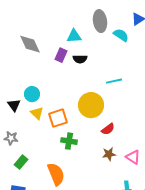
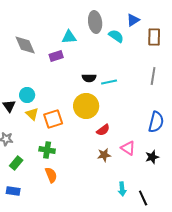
purple rectangle: (61, 55) -> (56, 56), turned 48
black semicircle: (80, 59) -> (89, 78), moved
green cross: (69, 141) -> (47, 150), moved
pink triangle: (133, 157) -> (128, 148), moved
orange semicircle: (56, 174) -> (51, 175), size x0.7

